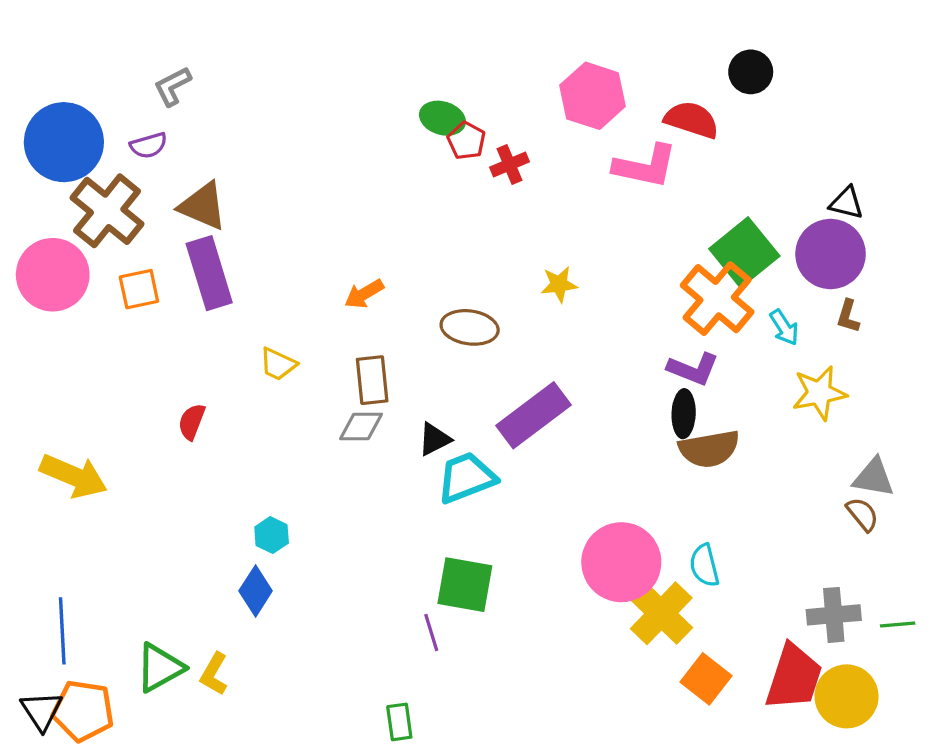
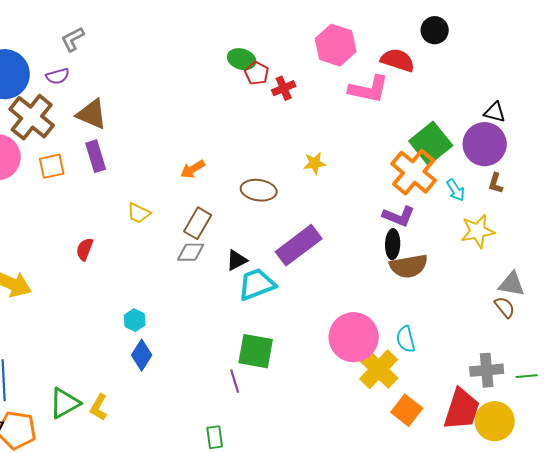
purple rectangle: (209, 273) -> (96, 156), size x0.7
brown rectangle: (372, 380) -> (198, 223), turned 36
blue diamond: (256, 591) -> (142, 355), moved

